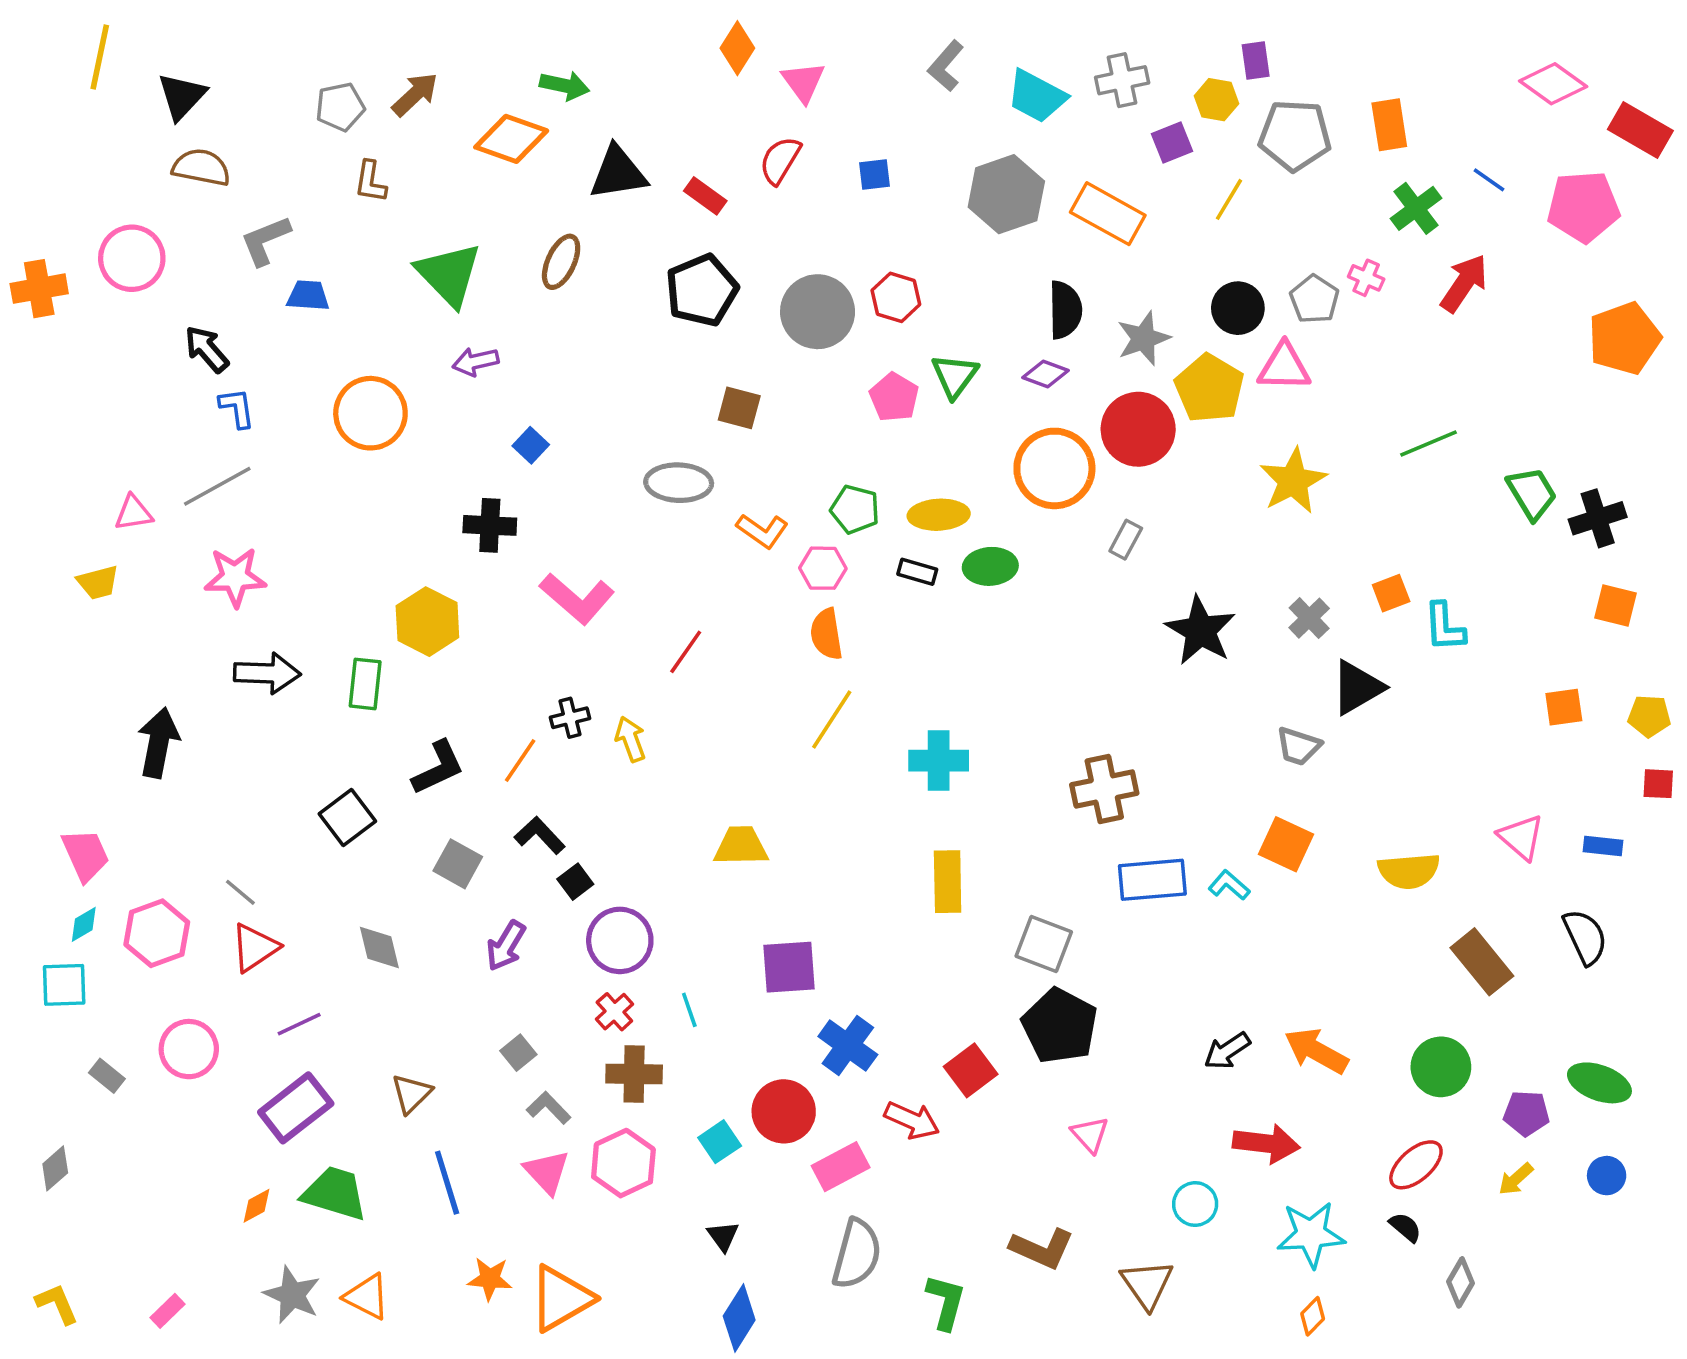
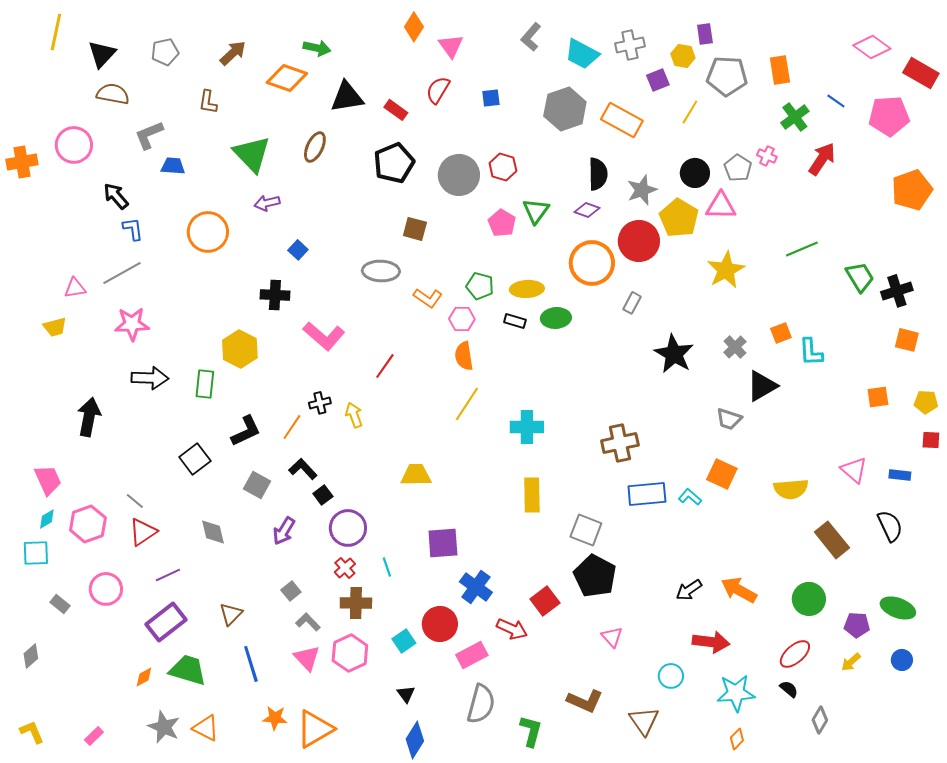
gray pentagon: (340, 107) -> (165, 52), moved

